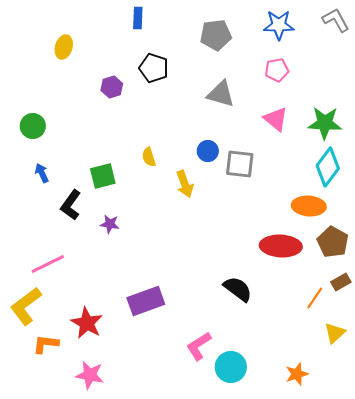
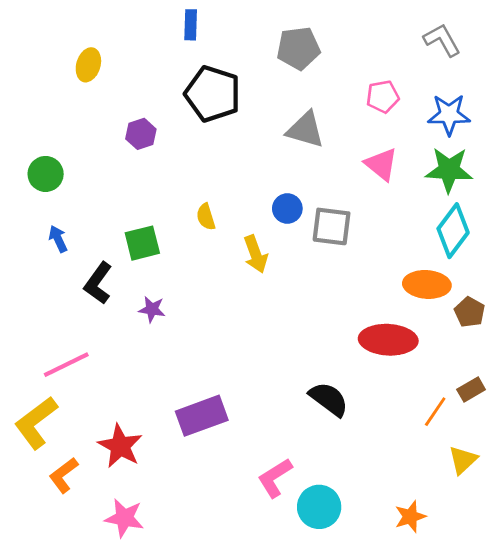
gray L-shape: (336, 20) -> (442, 40), moved
blue star: (279, 25) -> (449, 115), moved
black pentagon: (154, 68) -> (213, 94), size x1.4
purple hexagon: (112, 87) -> (141, 134), moved
brown pentagon: (333, 242) -> (470, 312), moved, size x0.7
orange L-shape: (46, 344) -> (64, 475), turned -44

